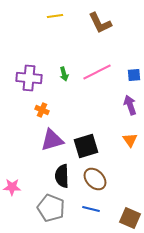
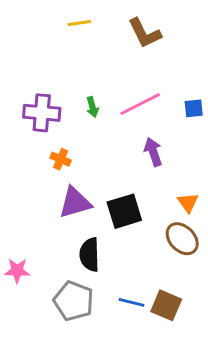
purple arrow: (130, 105) -> (153, 152), moved
brown ellipse: (95, 179) -> (182, 239), moved
brown square: (130, 218) -> (166, 305), moved

